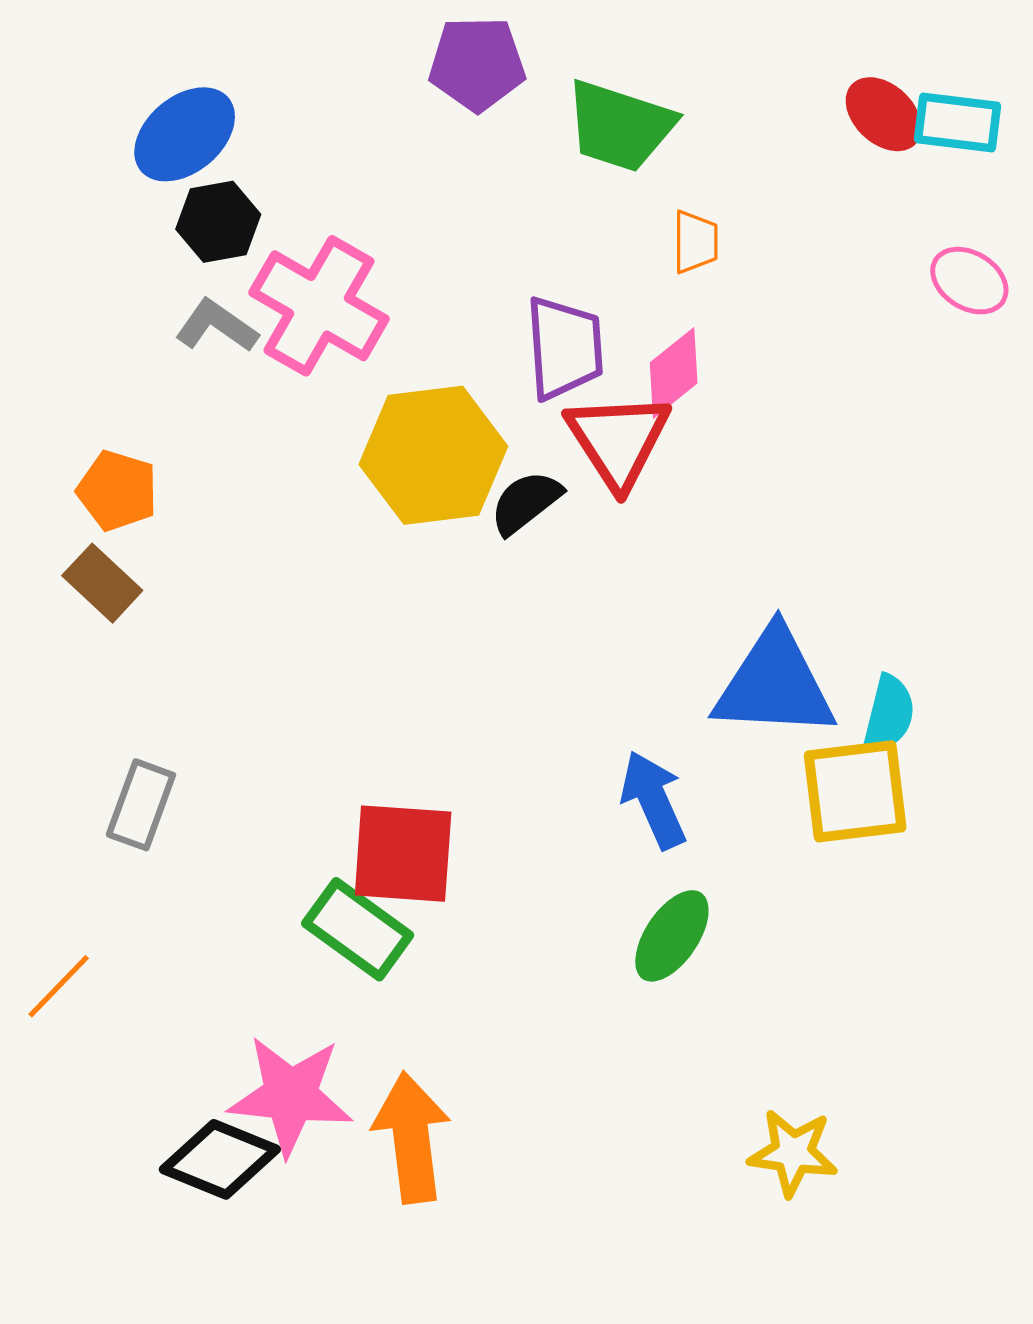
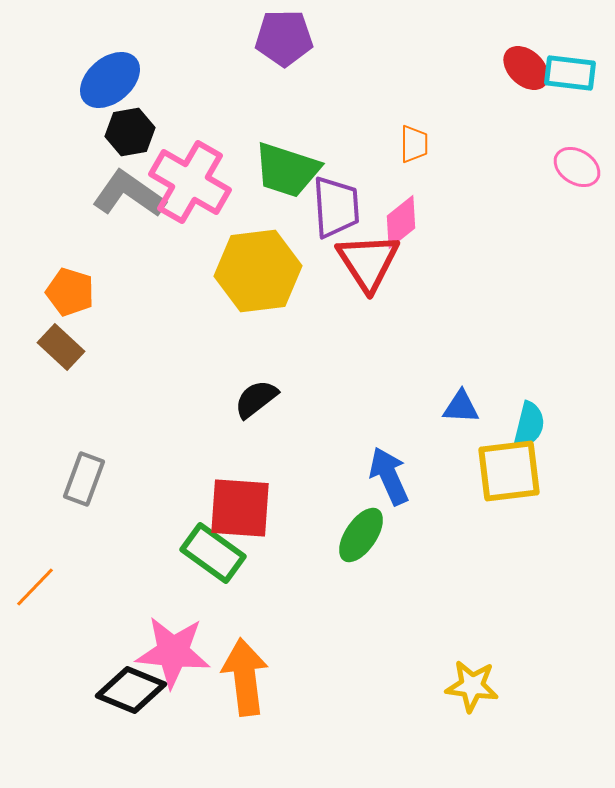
green trapezoid: (620, 126) -> (287, 170), moved
gray L-shape: (217, 326) -> (129, 194), size x1.5
black semicircle: (526, 502) -> (256, 399), moved
blue triangle: (774, 684) -> (461, 407), size x0.5
green ellipse: (672, 936) -> (361, 535), moved

